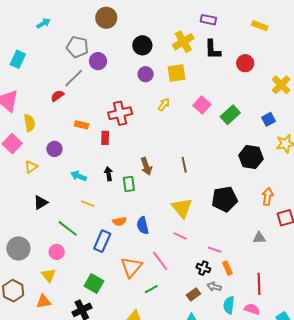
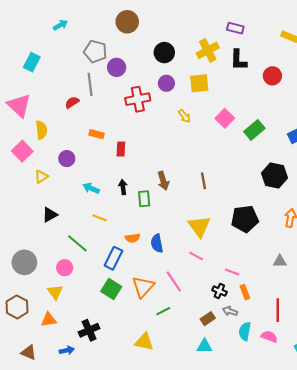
gray line: (74, 78) -> (90, 84), turned -55
yellow arrow: (164, 105) -> (184, 116), turned 104
red cross: (120, 113) -> (138, 99), moved
green square: (94, 283) -> (111, 289), moved

